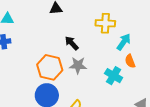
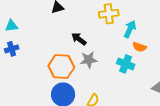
orange semicircle: (130, 61) -> (139, 47), turned -40

